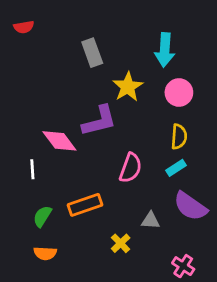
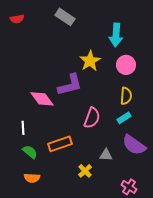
gray rectangle: (92, 53) -> (65, 17), moved, turned -36
white line: (32, 169) -> (23, 128), moved
green semicircle: (42, 216) -> (30, 152), turned 98

